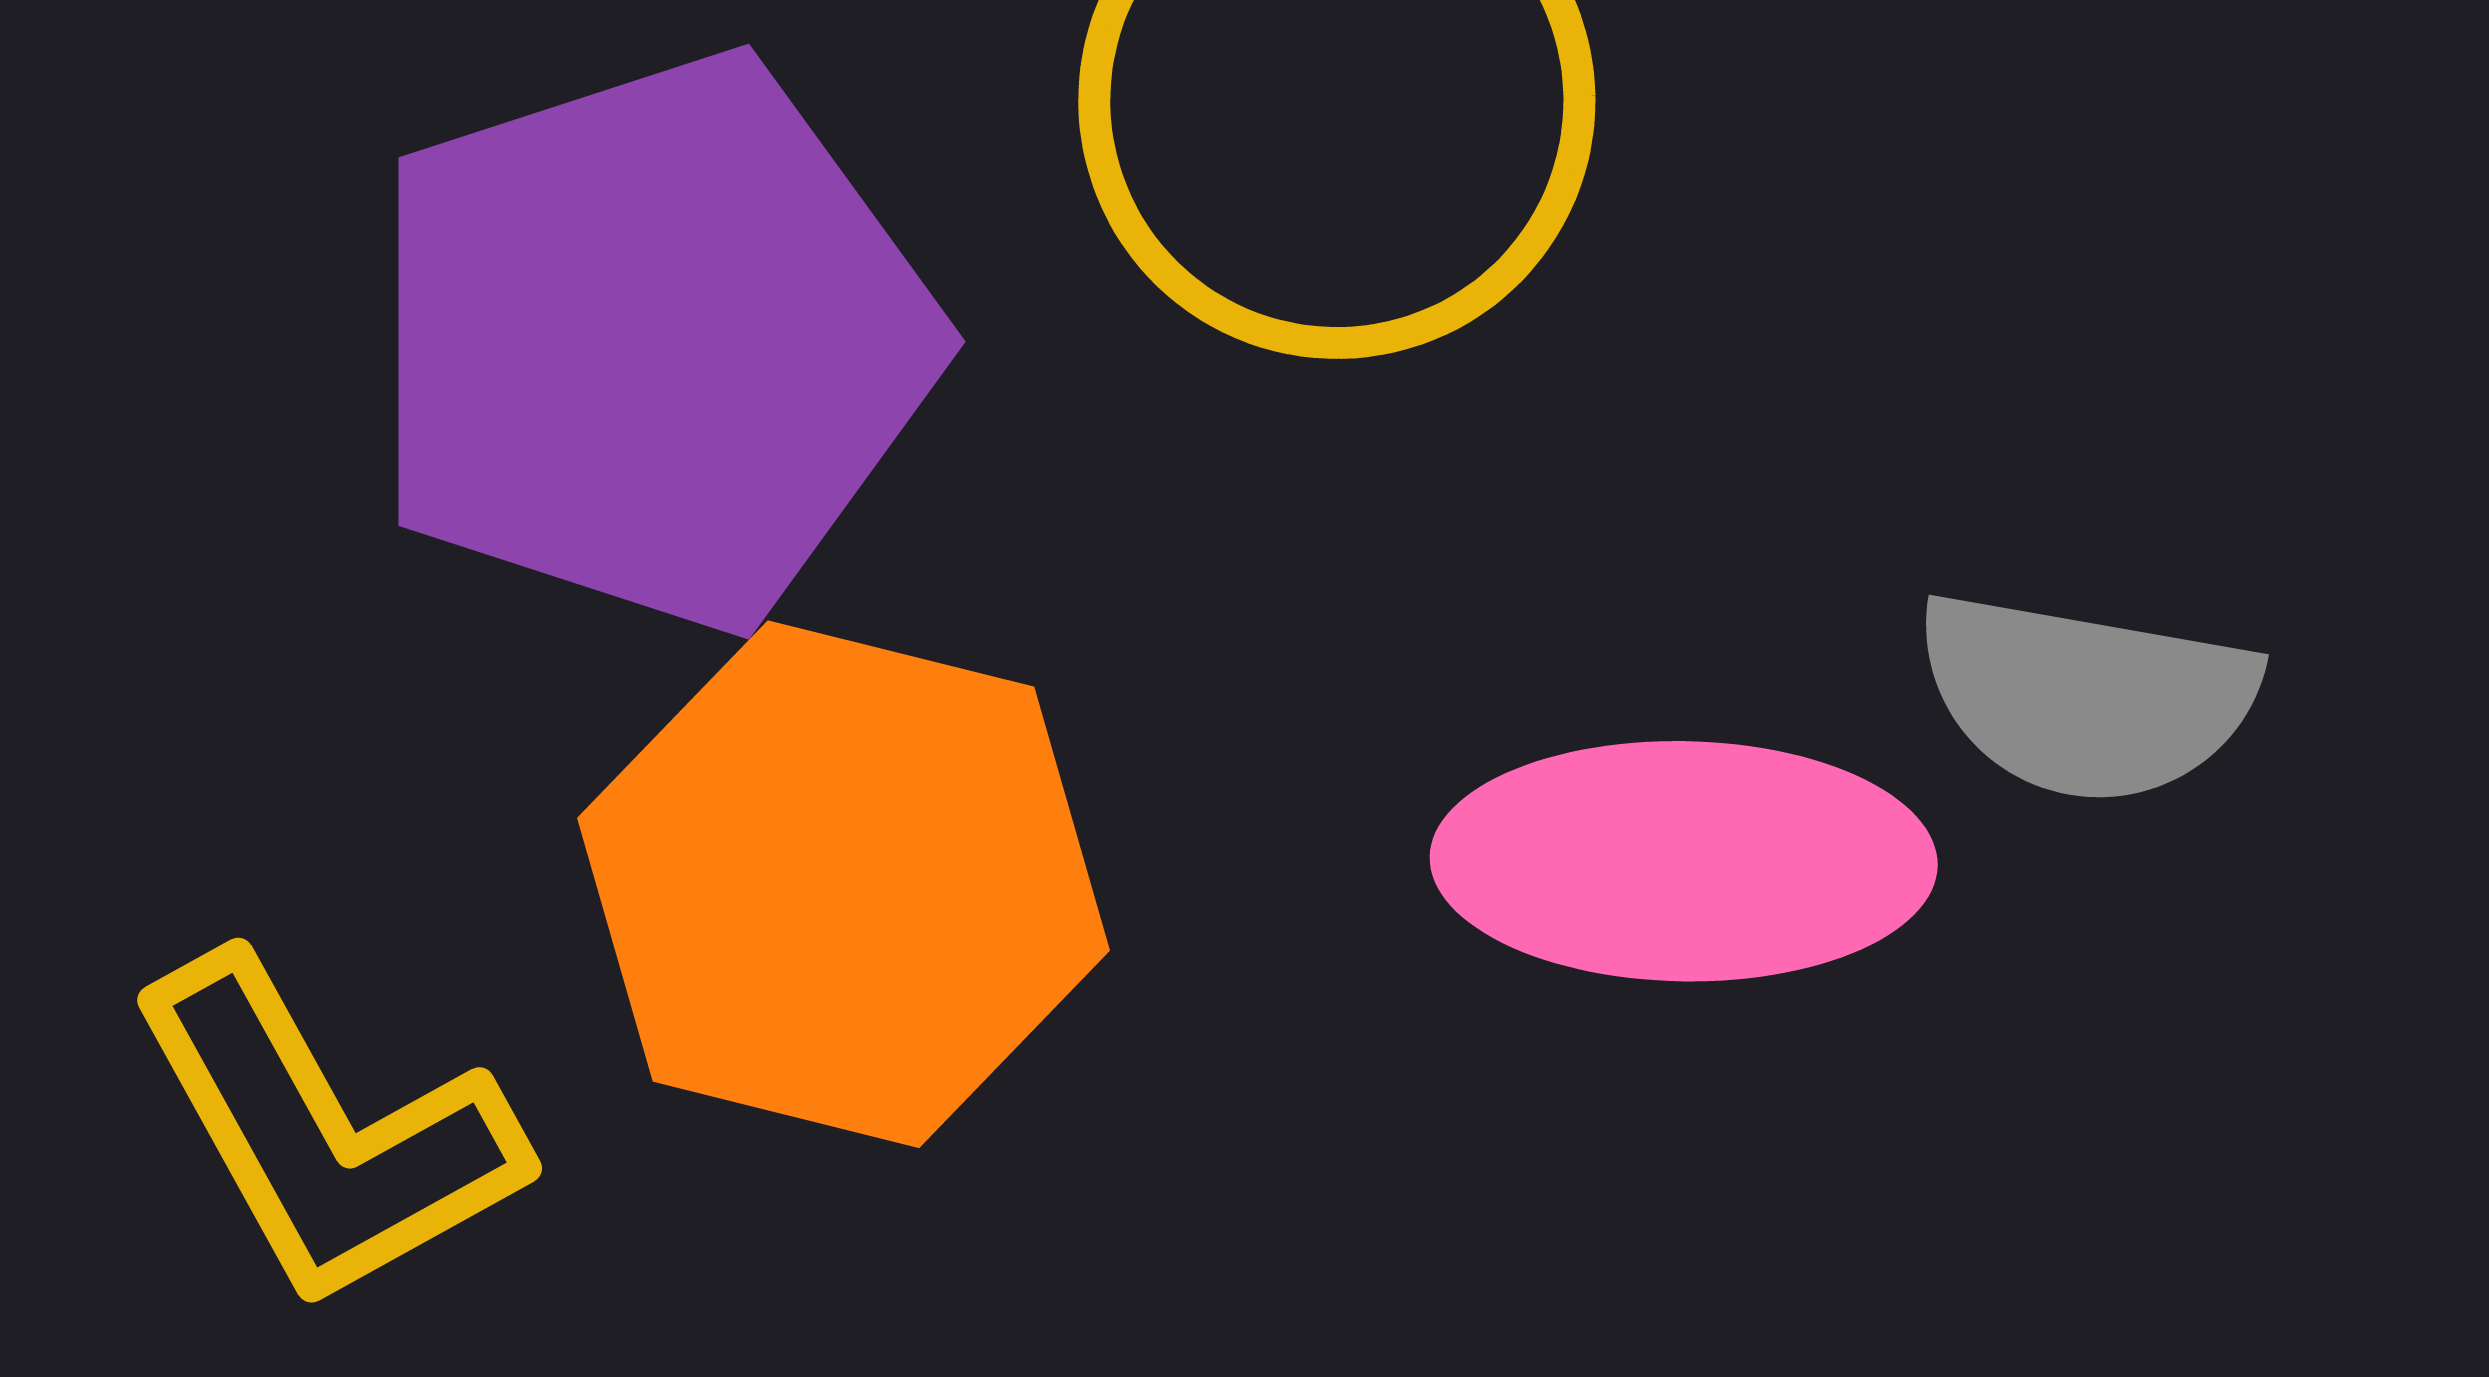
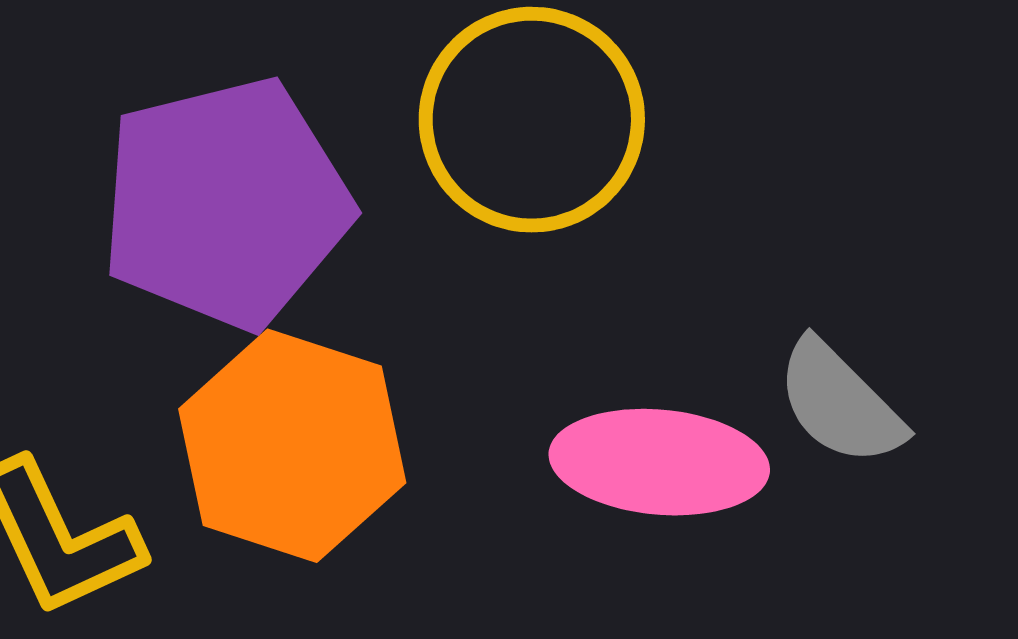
gray semicircle: (2086, 697) -> (840, 403), turned 31

